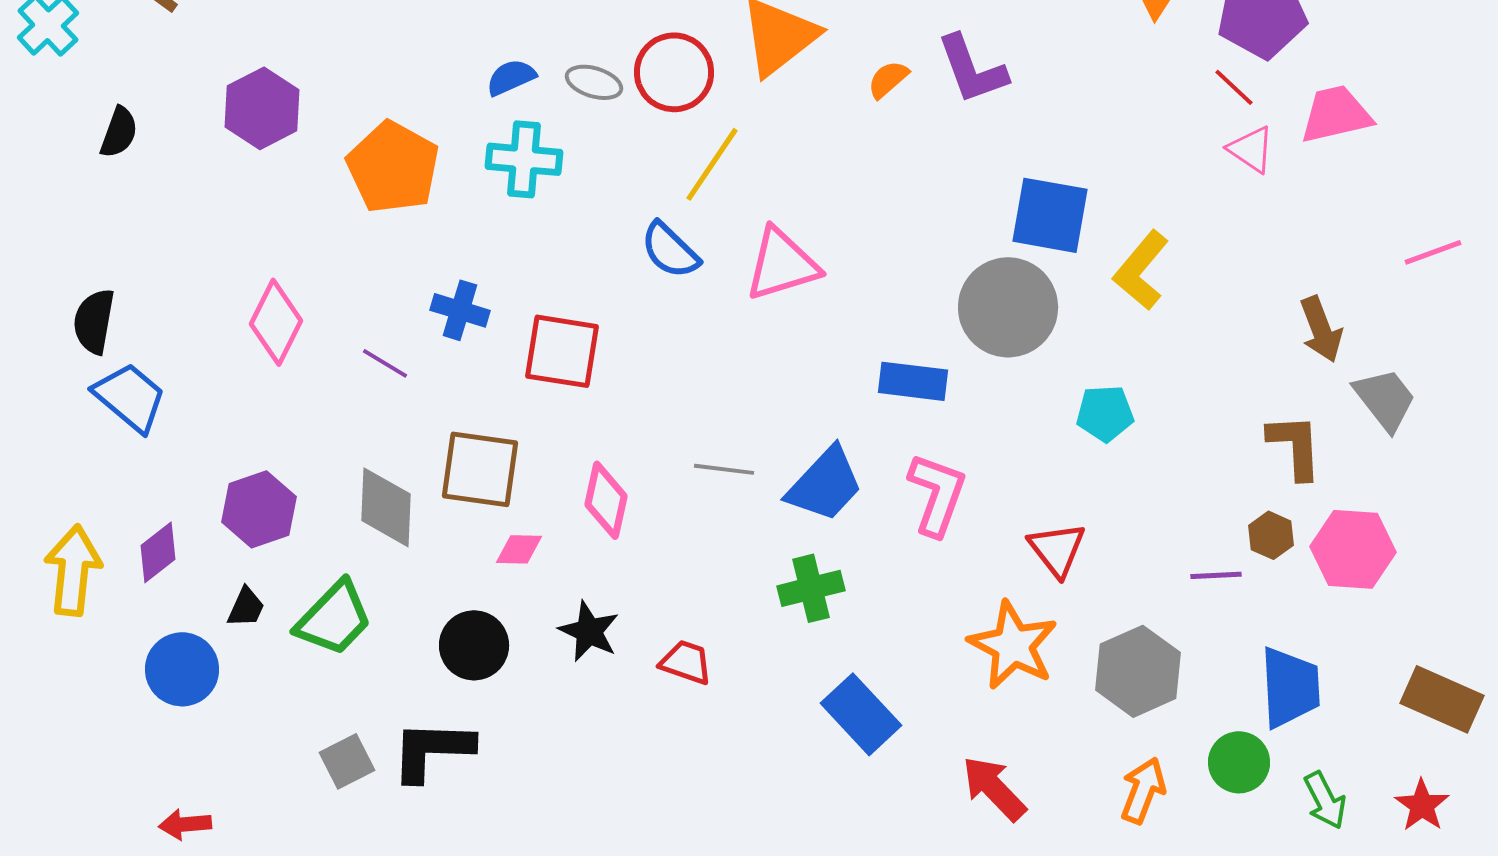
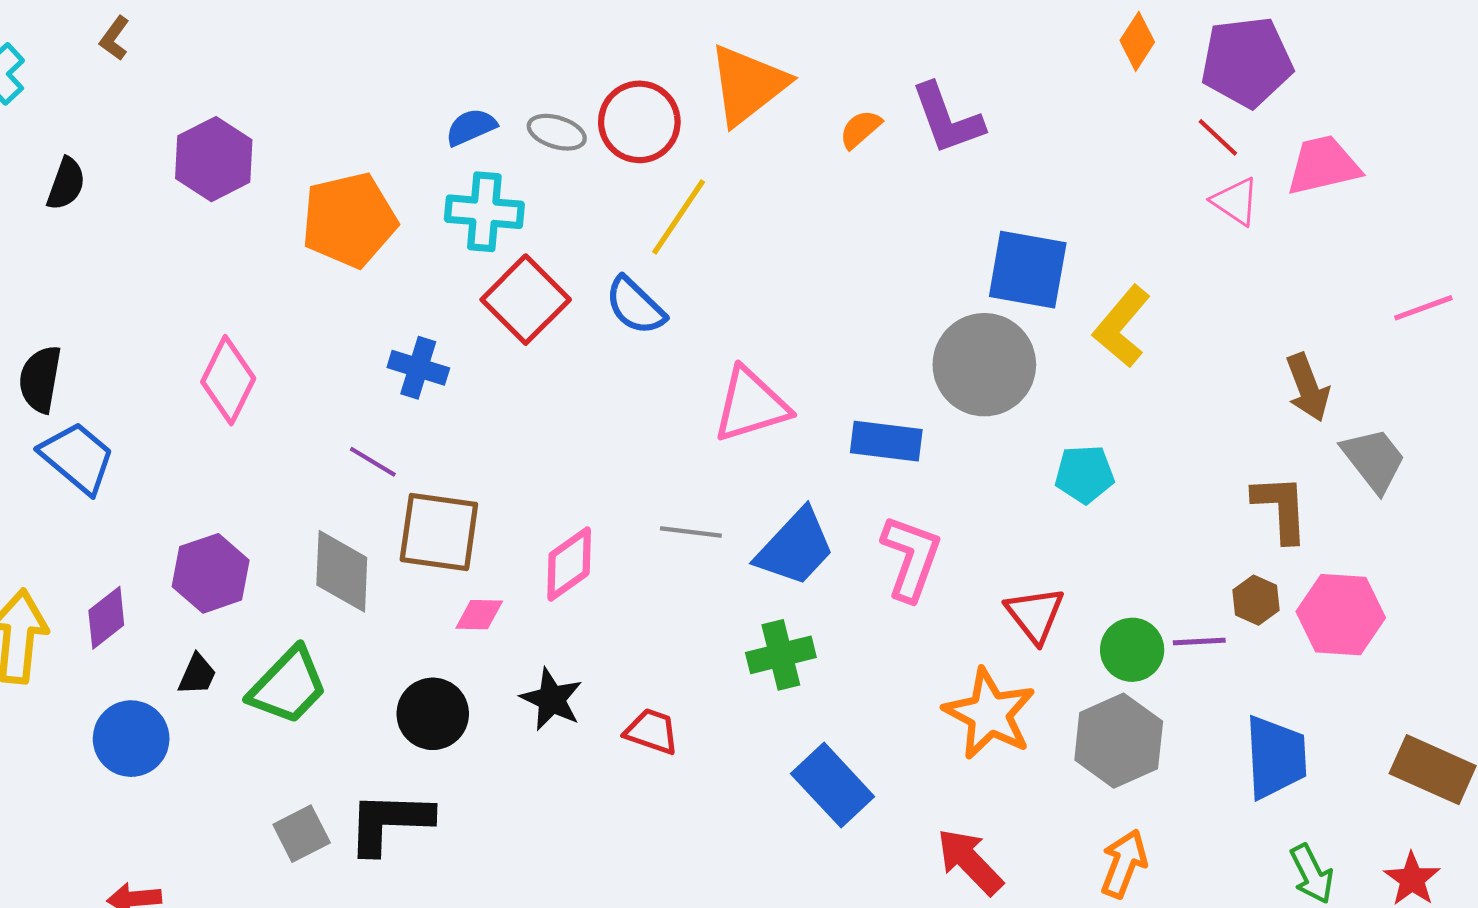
orange pentagon: (393, 167) -> (349, 220), turned 30
pink triangle: (782, 264) -> (751, 405), moved
red square: (562, 351) -> (526, 300), moved, turned 36
purple line: (385, 363) -> (373, 462), moved
pink diamond: (606, 500) -> (569, 564), turned 42
green circle: (1239, 762) -> (1132, 650), moved

